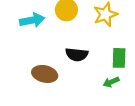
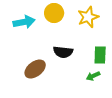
brown ellipse: (45, 74) -> (35, 69), turned -50

